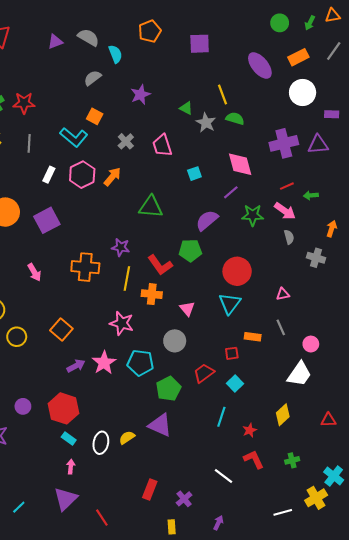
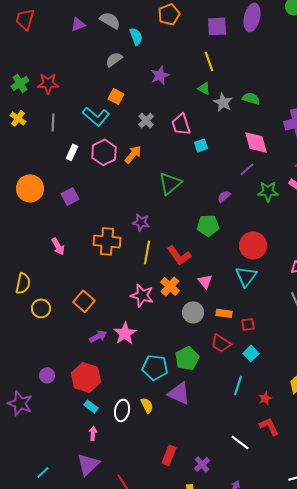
purple ellipse: (260, 65) -> (252, 17), moved, turned 52
yellow line: (222, 95) -> (209, 61), moved
cyan square: (194, 174) -> (201, 145), moved
green triangle: (151, 207) -> (170, 183), turned -45
purple square: (47, 220) -> (70, 196), size x0.7
purple semicircle: (207, 220) -> (224, 196), size x0.6
red L-shape: (160, 265) -> (179, 255), moved
orange cross: (152, 294) -> (170, 286), moved, turned 36
orange rectangle: (253, 337) -> (224, 313), moved
cyan pentagon: (140, 363) -> (155, 367), moved
red trapezoid: (204, 373) -> (221, 343), turned -110
yellow semicircle: (127, 438) -> (147, 405), turned 98

